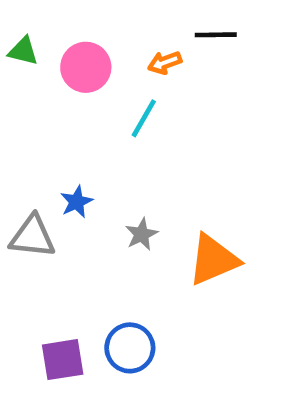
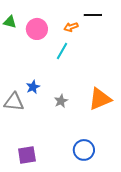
orange triangle: (213, 260) -> (100, 99), moved
blue circle: (130, 348) -> (84, 150), moved

